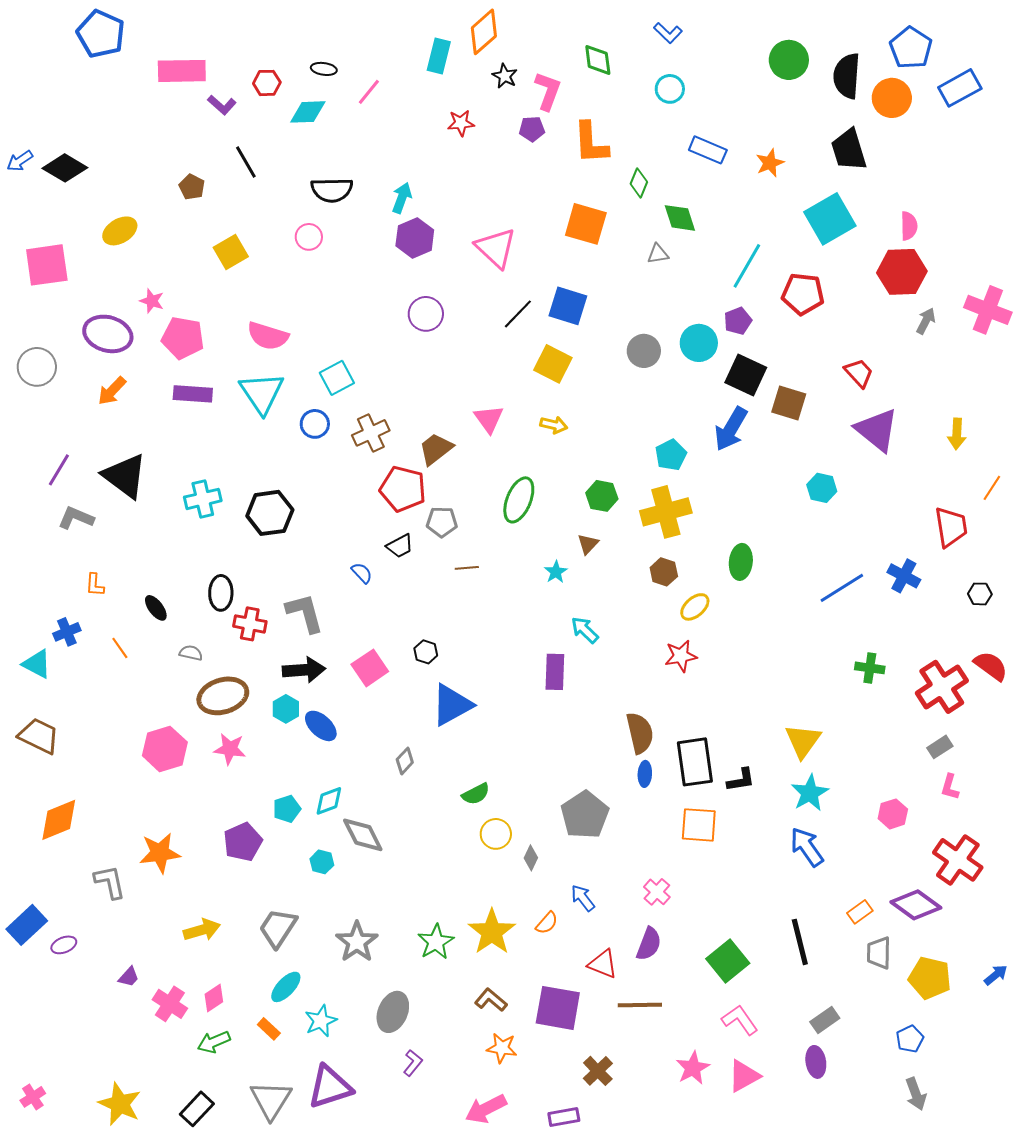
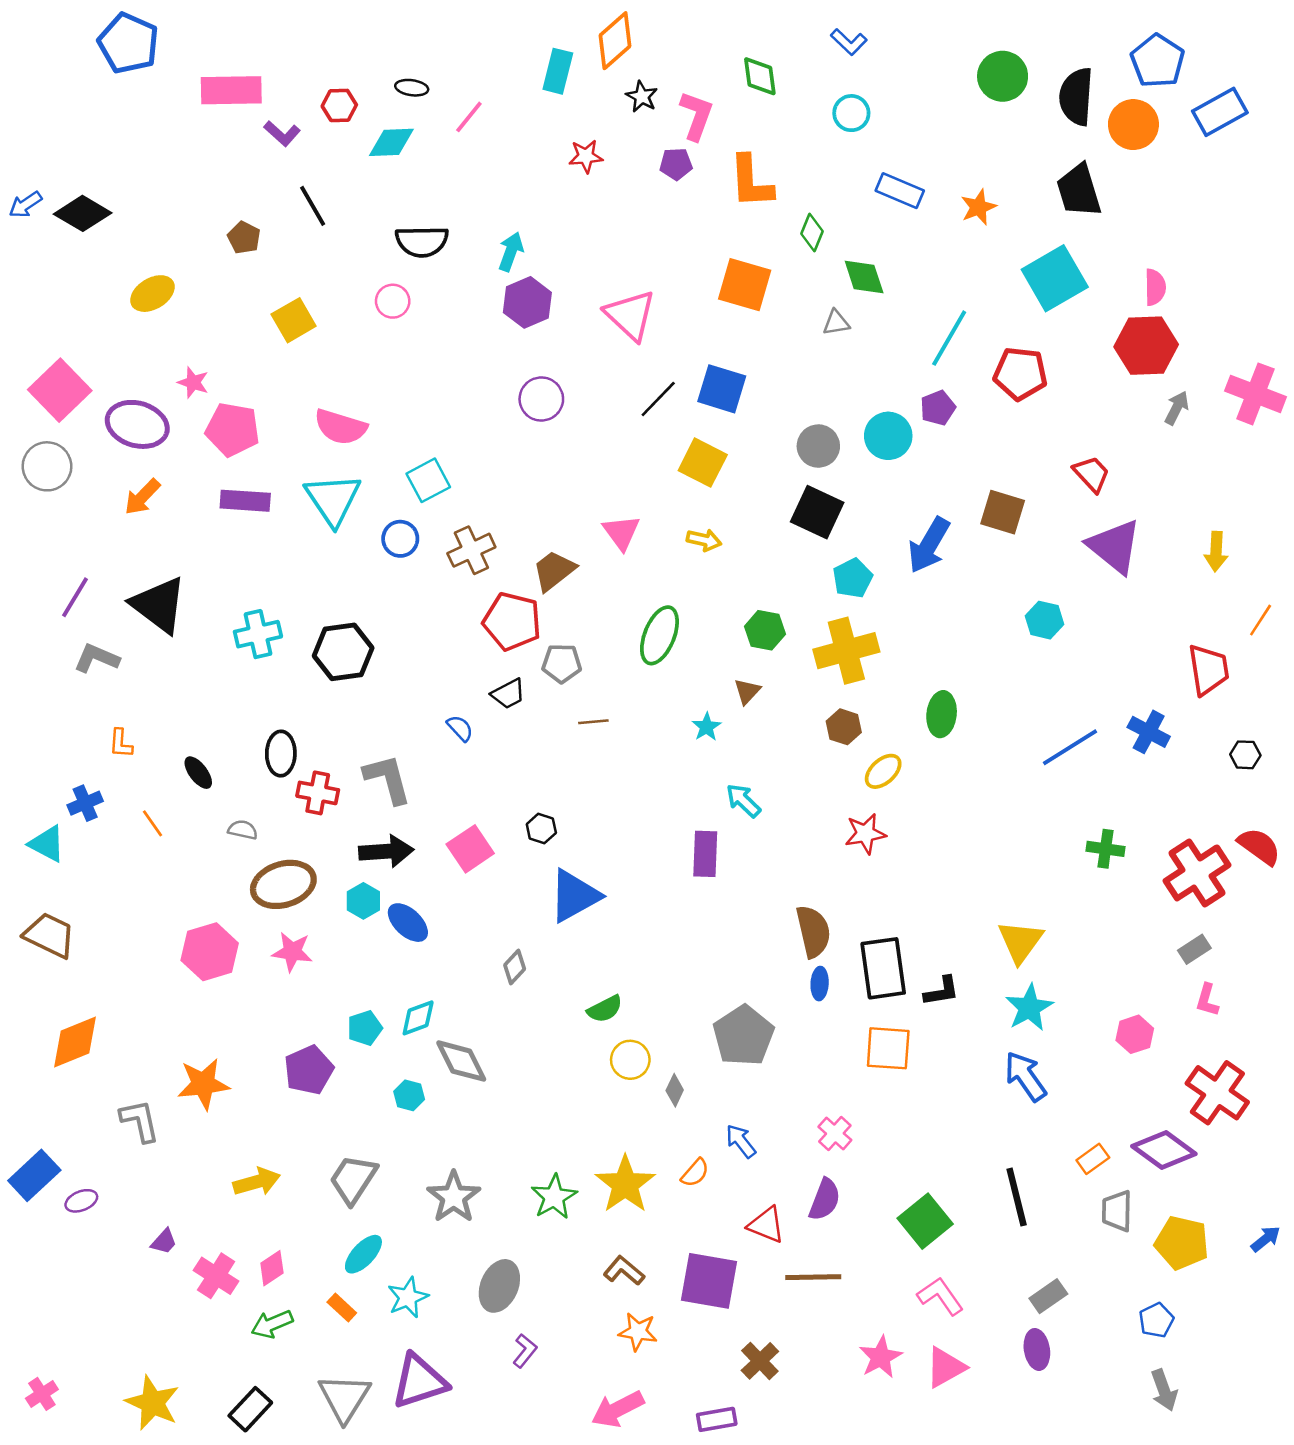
pink square: (47, 265) -> (60, 390), moved, turned -36
black square: (746, 375) -> (817, 512), moved

